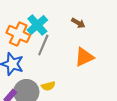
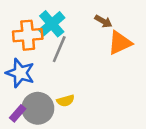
orange cross: (18, 34) -> (28, 35), turned -30
orange triangle: (84, 57) -> (120, 43), moved

